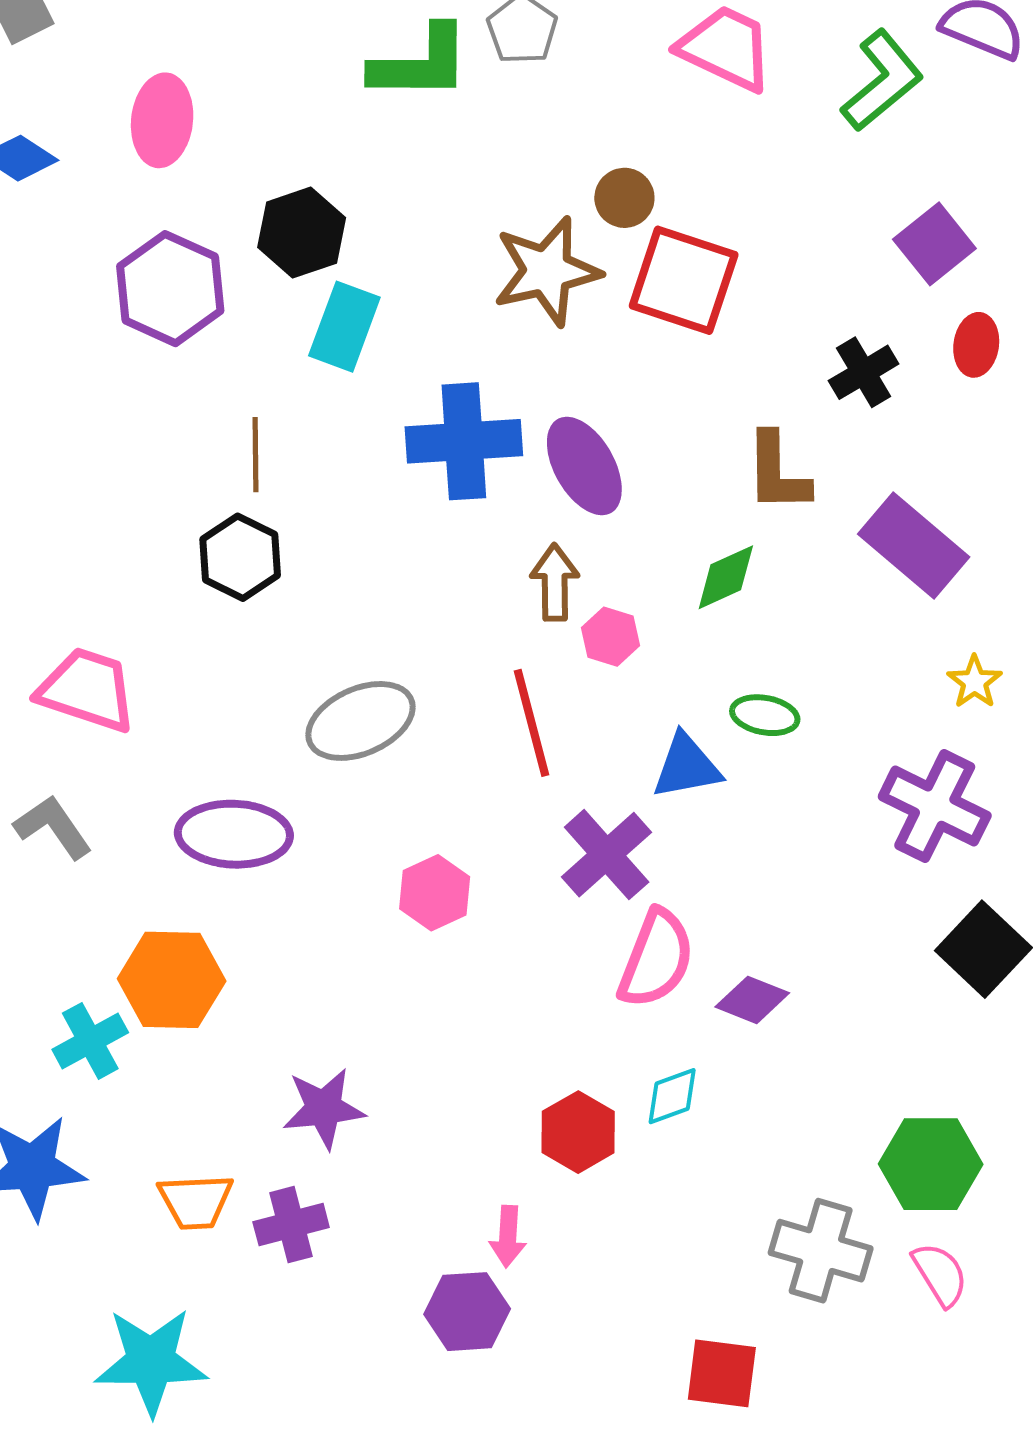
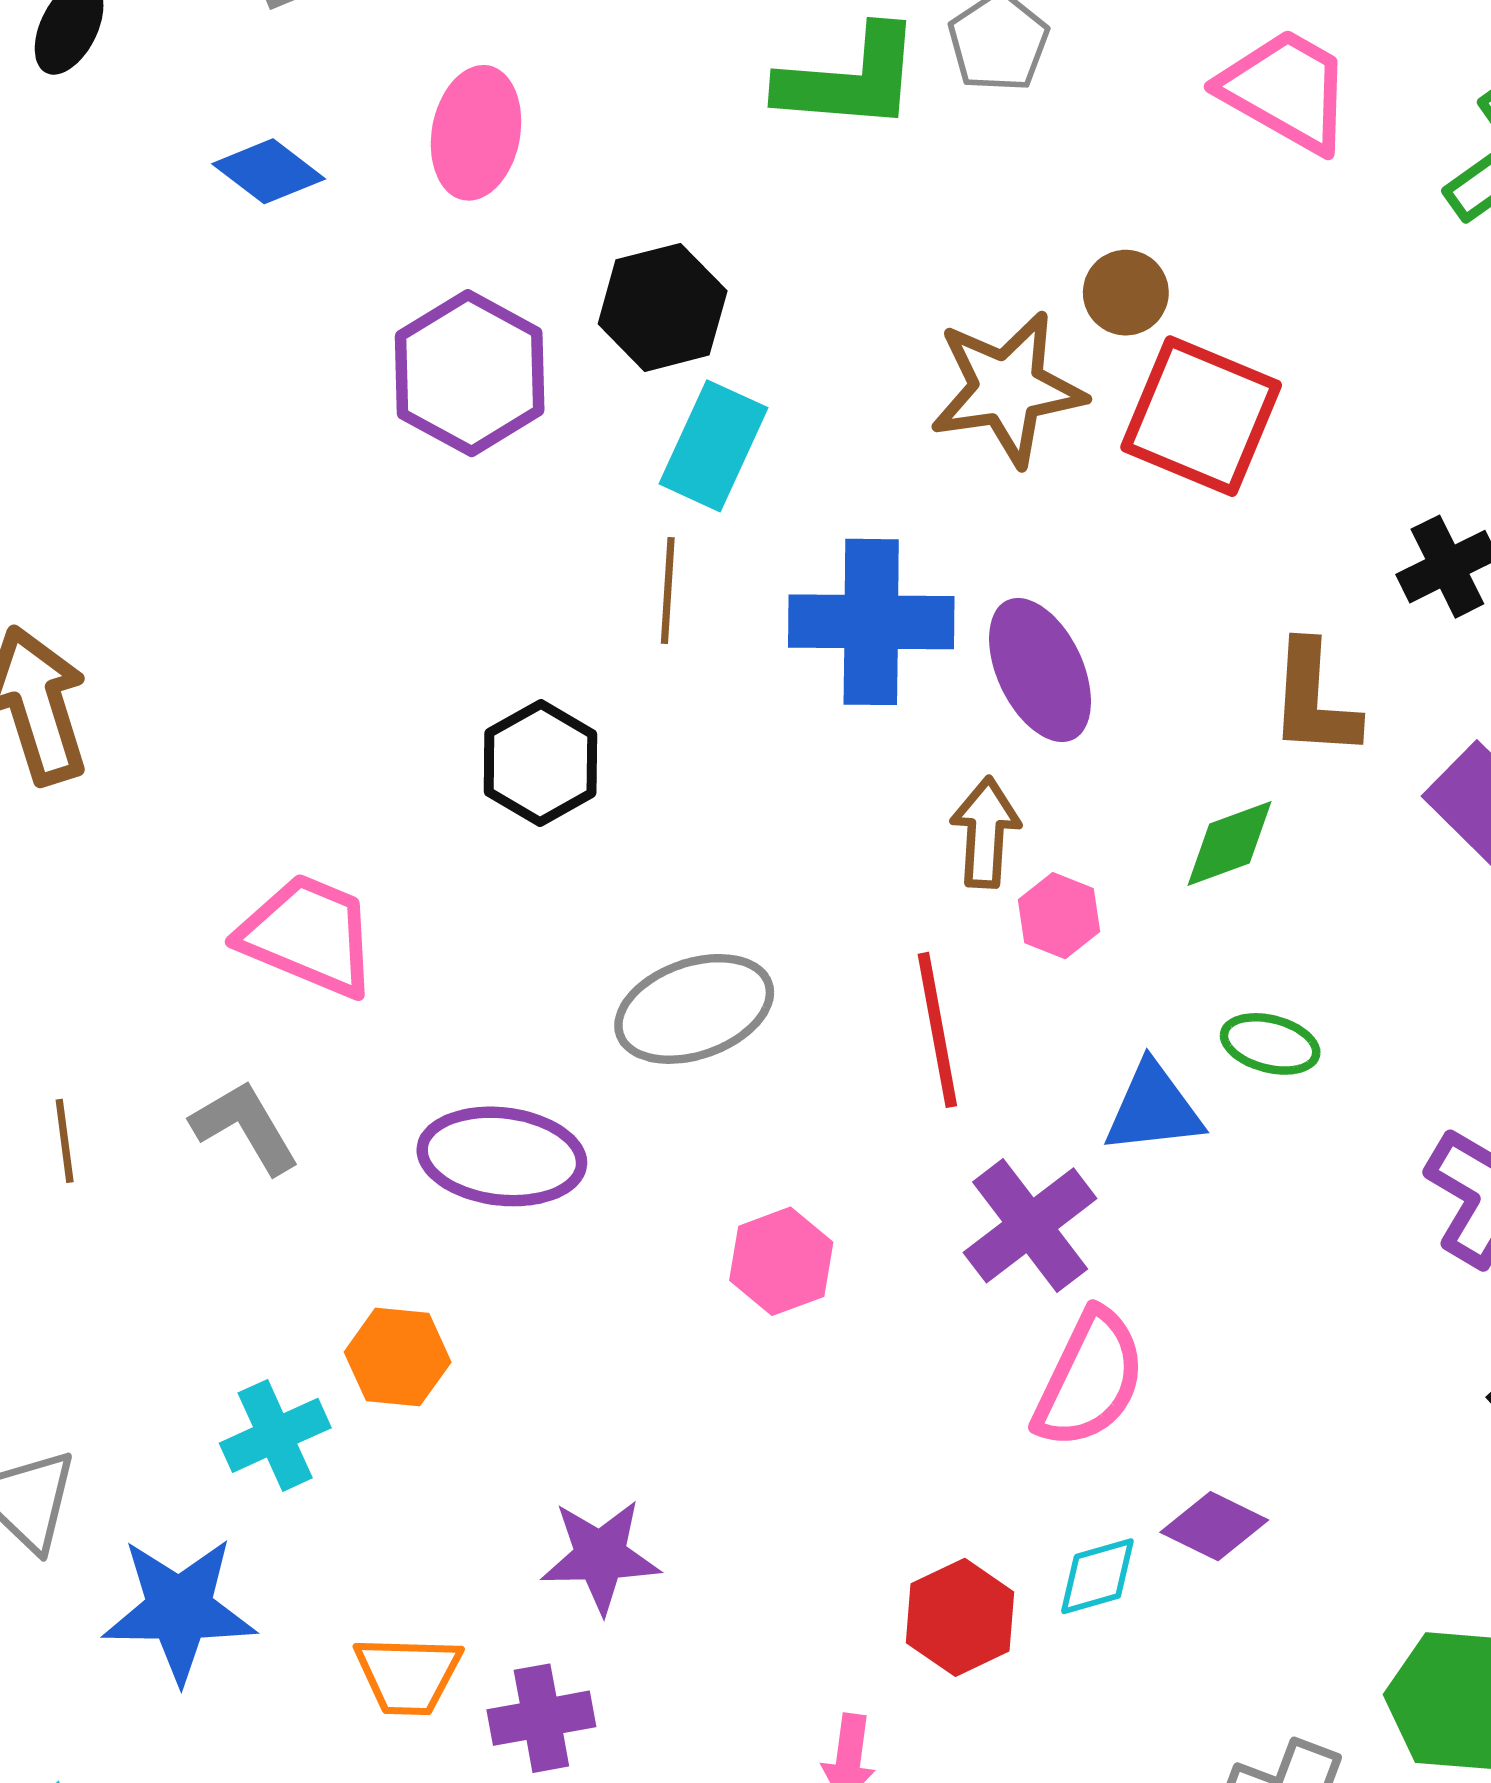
brown line: (256, 455) -> (668, 590), moved
orange hexagon: (172, 980) -> (398, 1357), size x0.7
purple diamond: (752, 1000) -> (1214, 1526), moved

